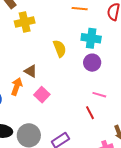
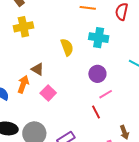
yellow cross: (25, 22) -> (23, 27), moved
purple circle: (92, 63) -> (97, 74), moved
pink line: (99, 95) -> (106, 94), turned -48

